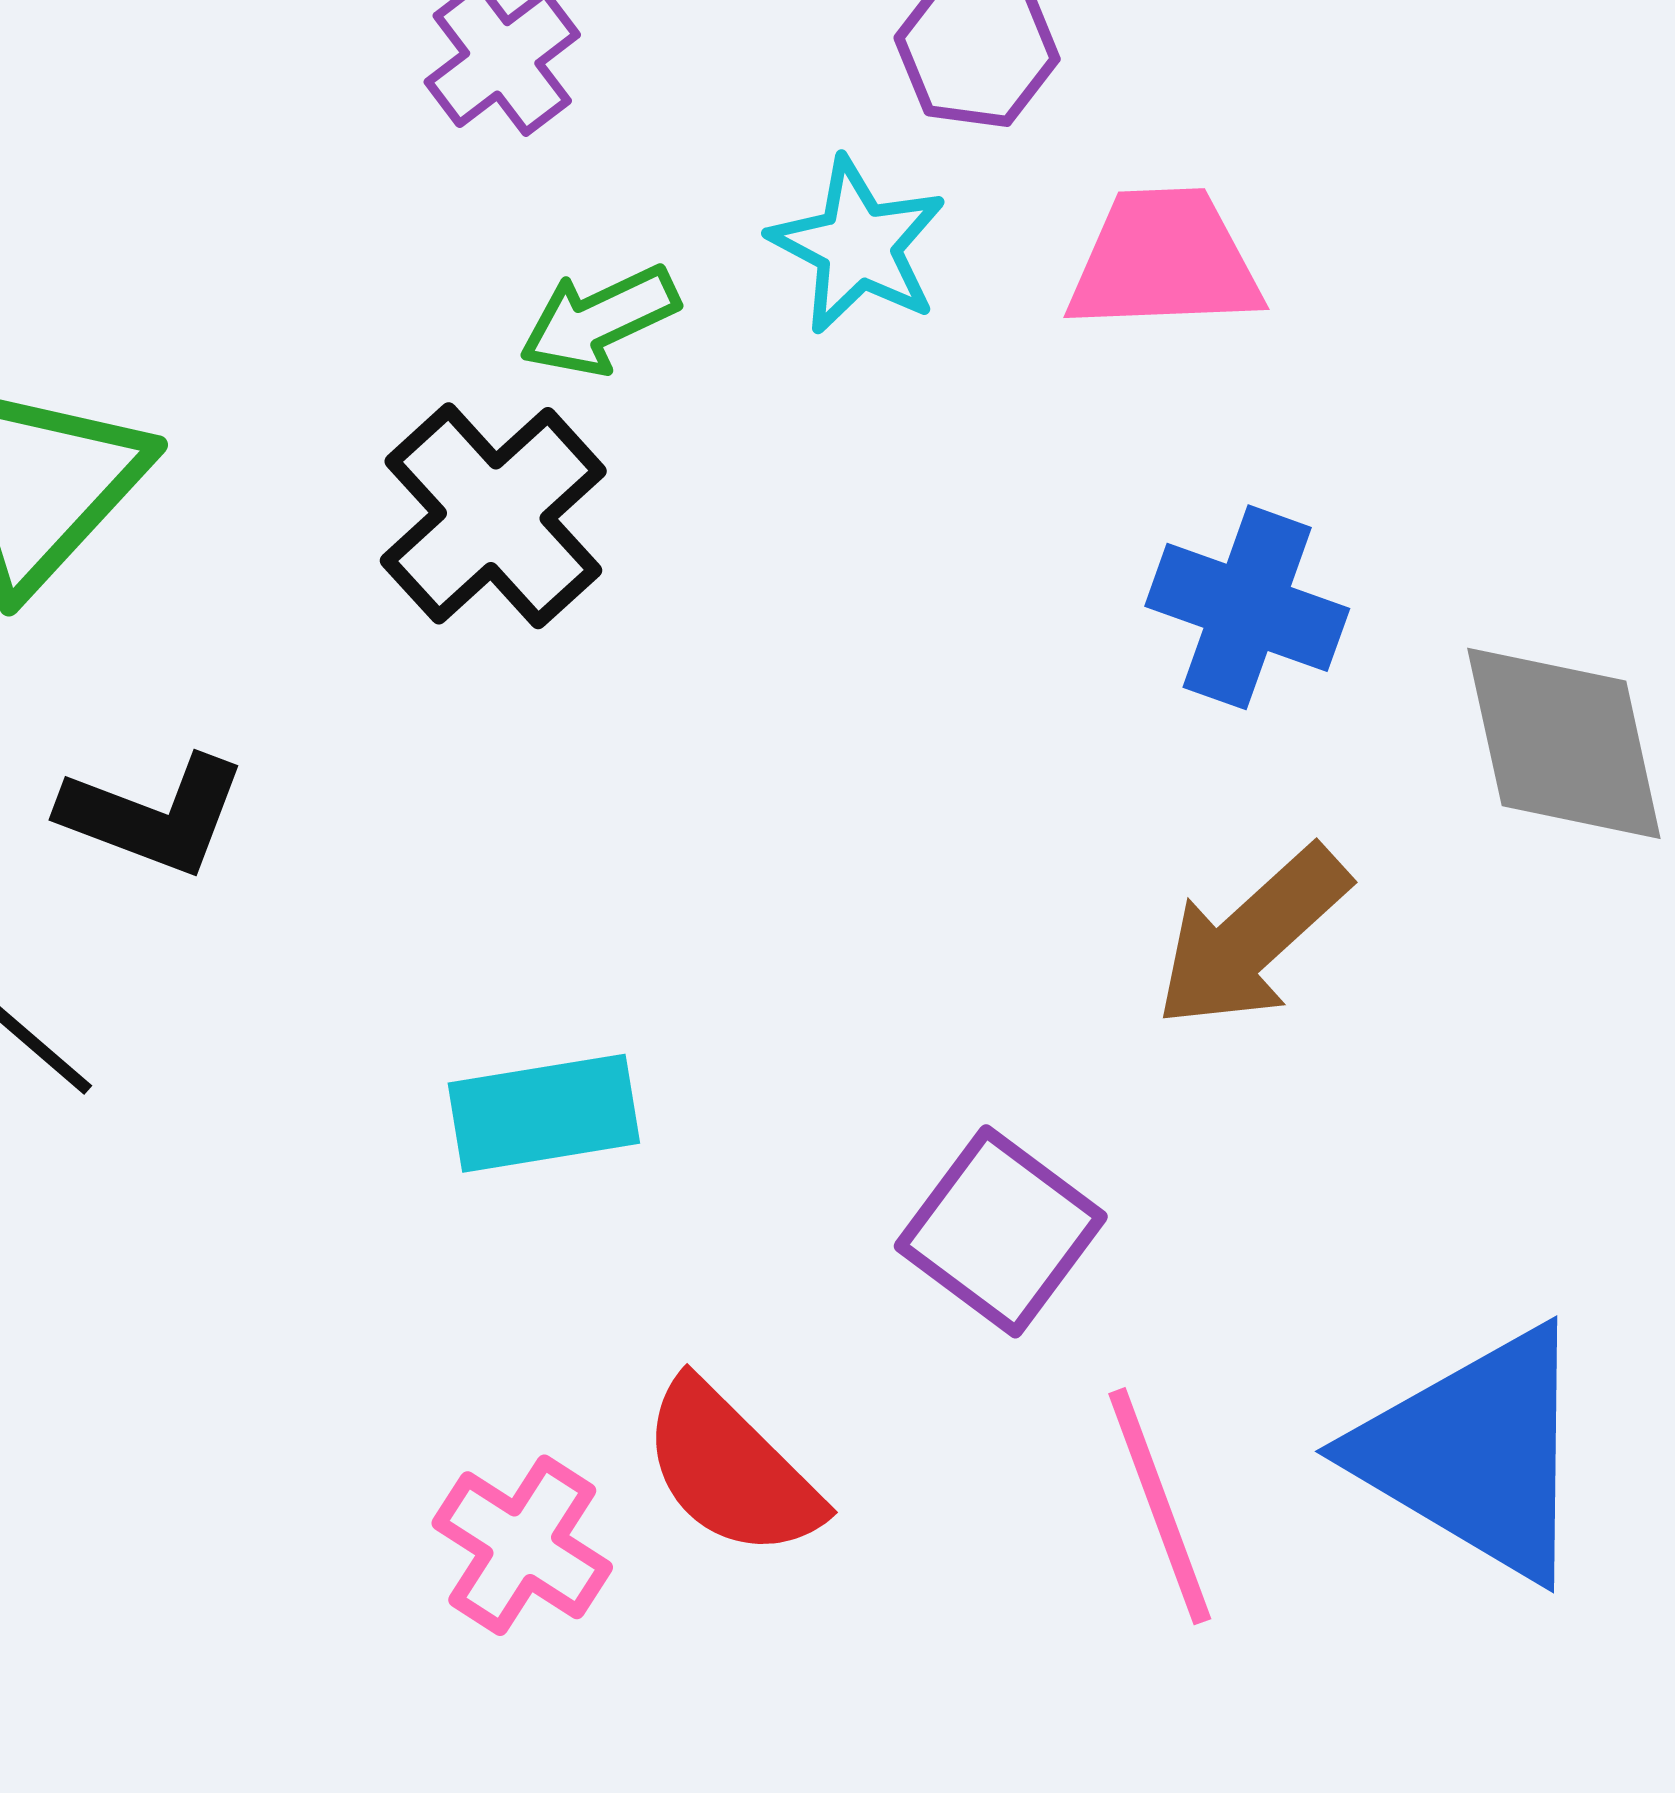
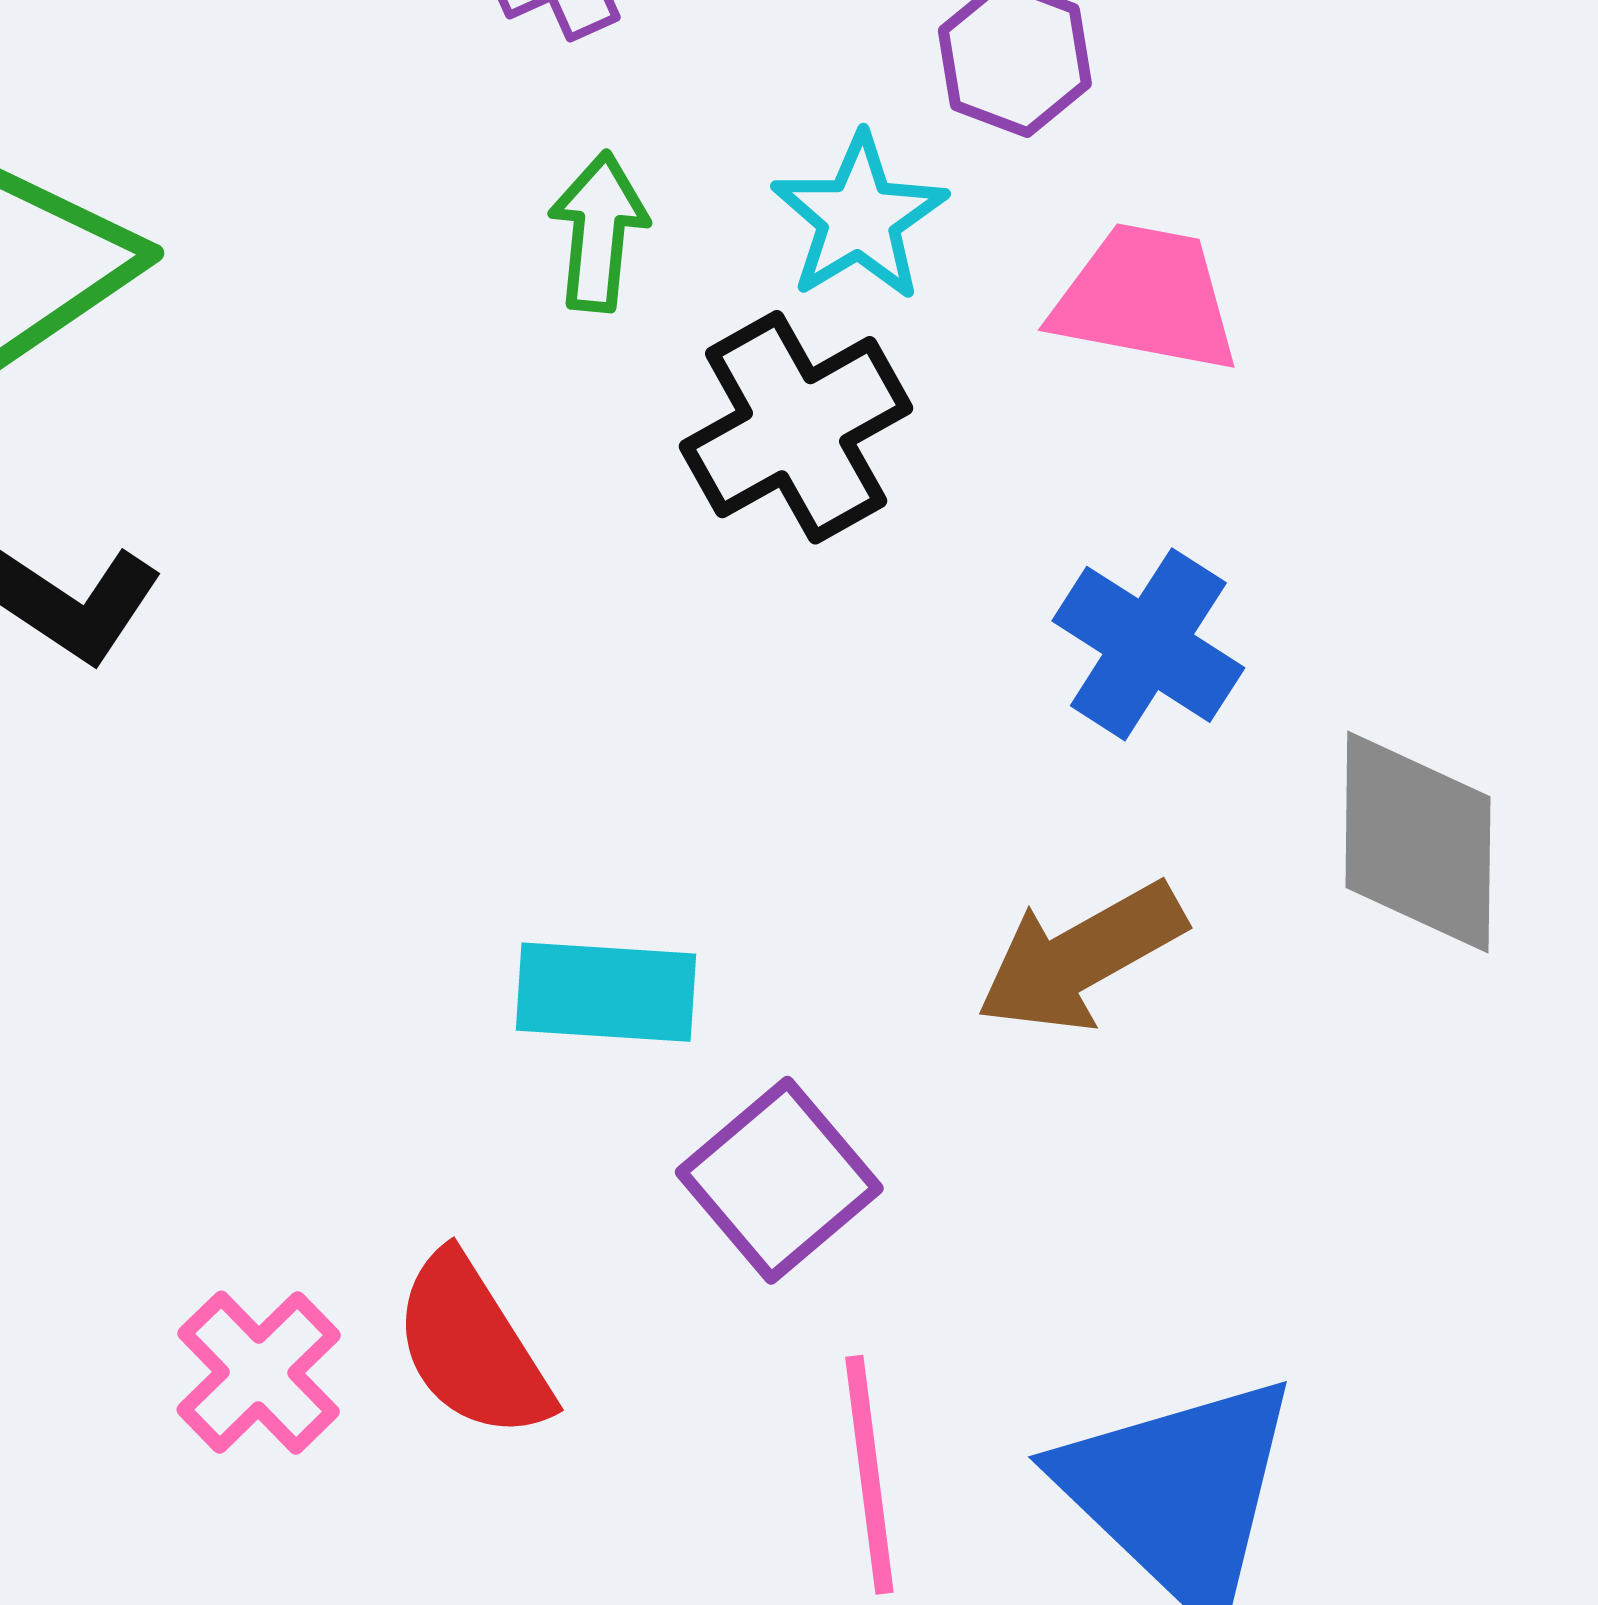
green arrow: (599, 320) -> (599, 232), turned 108
black cross: (493, 516) -> (796, 427), moved
cyan rectangle: (544, 1113) -> (606, 992), moved

